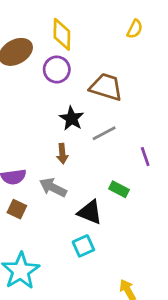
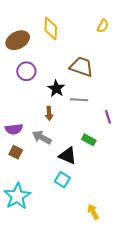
purple circle: (57, 69) -> (26, 71), moved
gray line: (104, 133) -> (79, 100), turned 30
cyan square: (83, 246) -> (62, 180), turned -35

